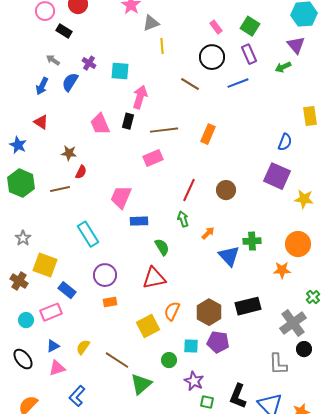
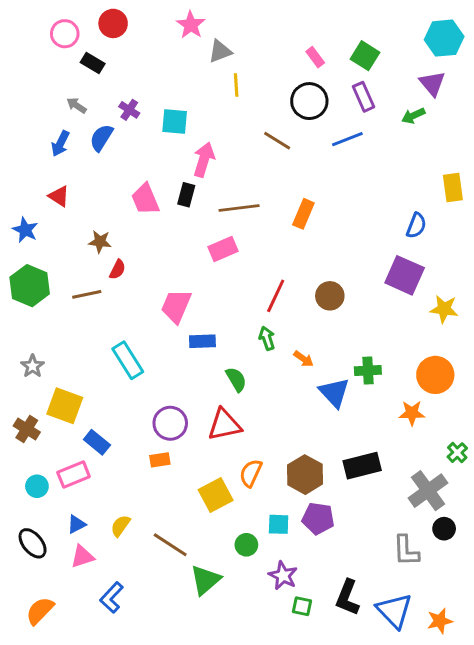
orange arrow: (208, 233) -> (303, 359), turned 80
purple circle: (105, 275) -> (170, 423), moved

